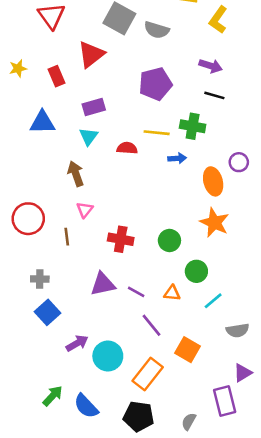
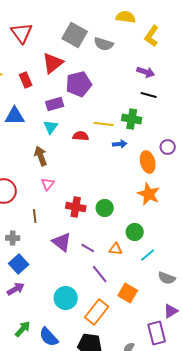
purple pentagon: (155, 84) -> (79, 84), moved
brown line: (67, 237) -> (35, 216), moved
green circle: (169, 240) -> (105, 208), moved
purple triangle: (103, 284) -> (62, 242), turned 50
gray semicircle: (238, 330) -> (167, 278), turned 30
purple arrow: (77, 343) -> (16, 289), moved

